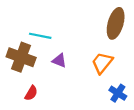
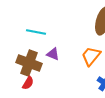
brown cross: (21, 57) -> (29, 63), moved

